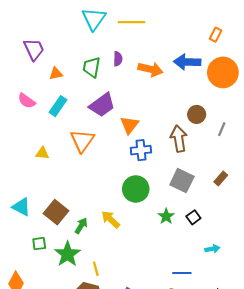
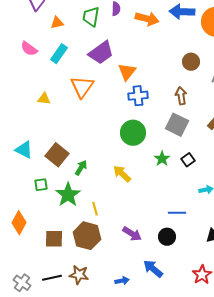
brown arrow: (179, 139) -> (181, 96), moved, size x0.7
yellow arrow: (111, 219) -> (122, 174), moved

